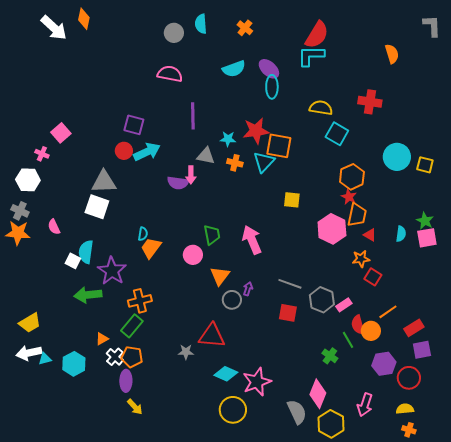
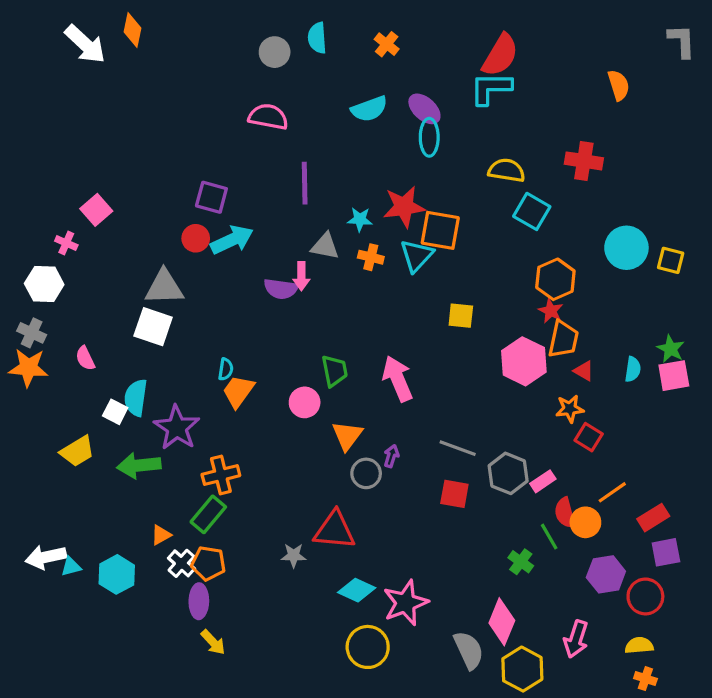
yellow trapezoid: (30, 323) -> (77, 451), moved

